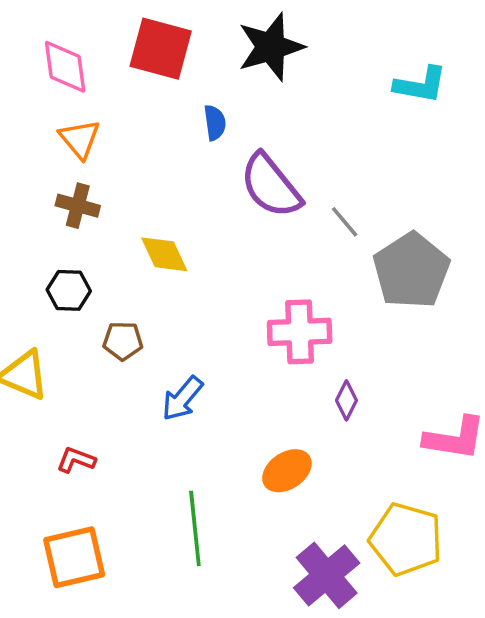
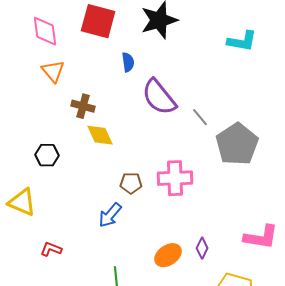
brown cross: (78, 206) -> (83, 106), moved
brown pentagon: (123, 341) -> (131, 183), moved
purple diamond: (346, 400) -> (202, 248), moved

